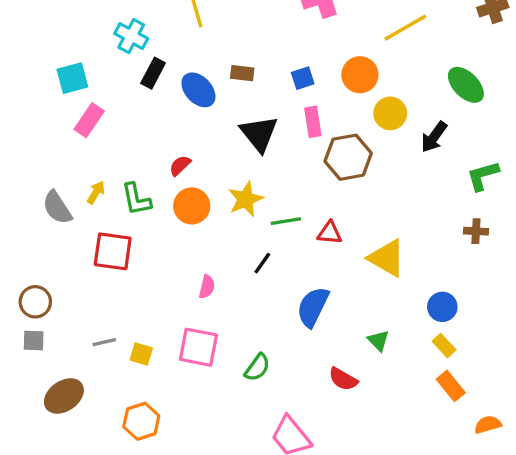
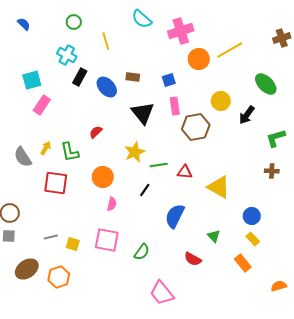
orange circle: (360, 75) -> (199, 59), moved
orange circle: (192, 206) -> (103, 177), moved
orange rectangle: (451, 386) -> (243, 263), moved
orange hexagon: (141, 421) -> (59, 277), moved

